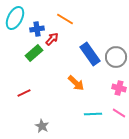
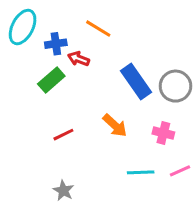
red arrow: (52, 39) -> (79, 59), turned -112
pink cross: (119, 88) -> (163, 133), moved
red line: (24, 93) -> (63, 135), moved
pink line: (119, 113) -> (180, 171), turned -56

